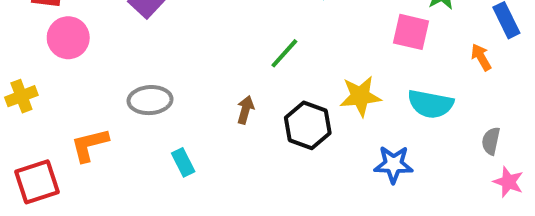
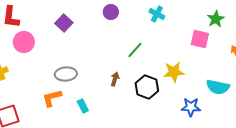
cyan semicircle: (430, 104) -> (218, 87), moved
orange L-shape: (90, 145) -> (52, 98), moved

